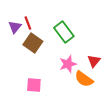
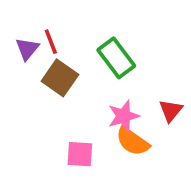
orange semicircle: (84, 79) -> (133, 141), moved
pink square: (34, 85) -> (80, 154), moved

